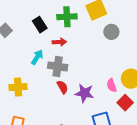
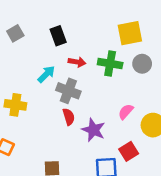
green cross: (67, 17) -> (110, 64), moved
pink semicircle: (112, 85) -> (126, 112), moved, turned 48
red square: (125, 103) -> (129, 151), moved

